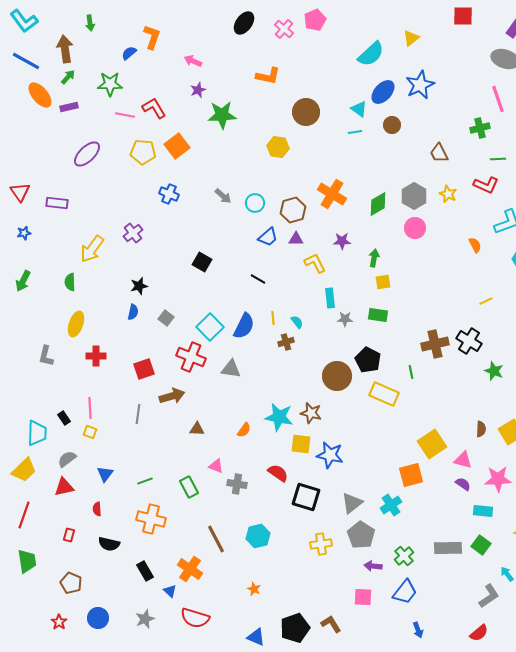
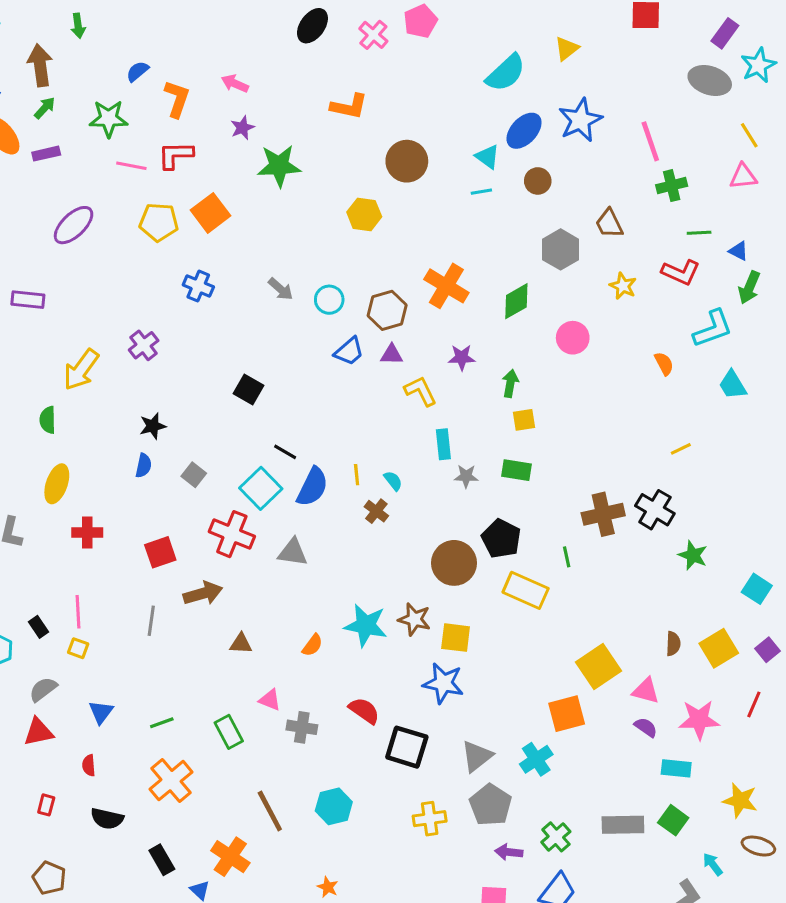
orange L-shape: (152, 37) -> (177, 99), moved
pink line: (498, 99) -> (650, 141), moved
red L-shape: (154, 108) -> (176, 155), turned -60
gray hexagon: (414, 196) -> (561, 249), moved
black line: (258, 279) -> (285, 452), moved
brown cross: (286, 342) -> (376, 511), turned -35
yellow square: (301, 444) -> (456, 638), moved
orange cross: (151, 519) -> (171, 781), turned 36

